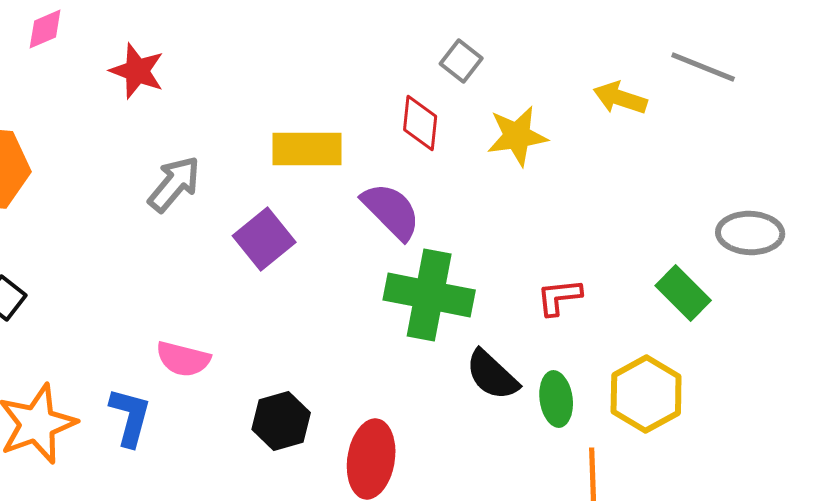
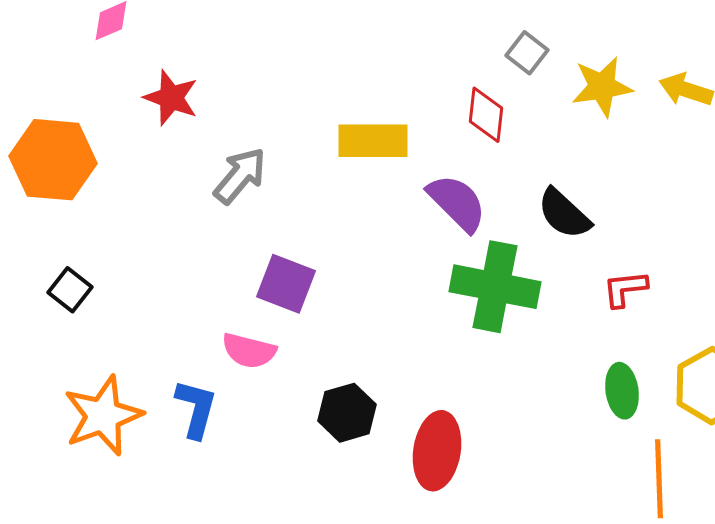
red star: (137, 71) -> (171, 98), moved
yellow star: (517, 136) -> (602, 87), moved
purple square: (264, 239) -> (286, 284), moved, turned -30
black semicircle: (492, 375) -> (564, 214), moved

